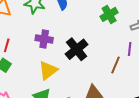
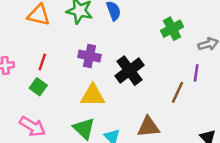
yellow triangle: (48, 70) -> (93, 95), turned 35

